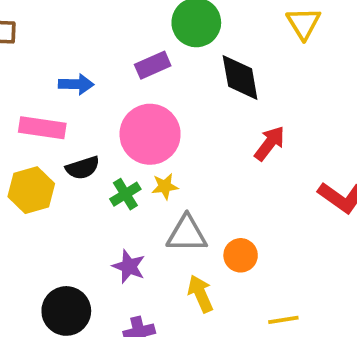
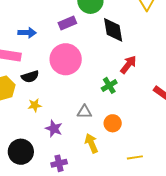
yellow star: (165, 186) -> (35, 105), moved
green cross: (125, 194) -> (109, 85), moved
gray triangle: (187, 234) -> (84, 112), size x0.7

